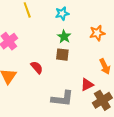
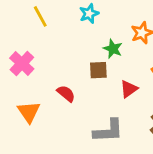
green star: (64, 37) -> (113, 49), moved
red triangle: (87, 85) -> (129, 89), moved

